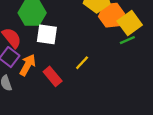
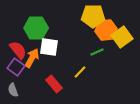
green line: (127, 40) -> (97, 52), moved
orange arrow: (28, 65) -> (32, 58), moved

